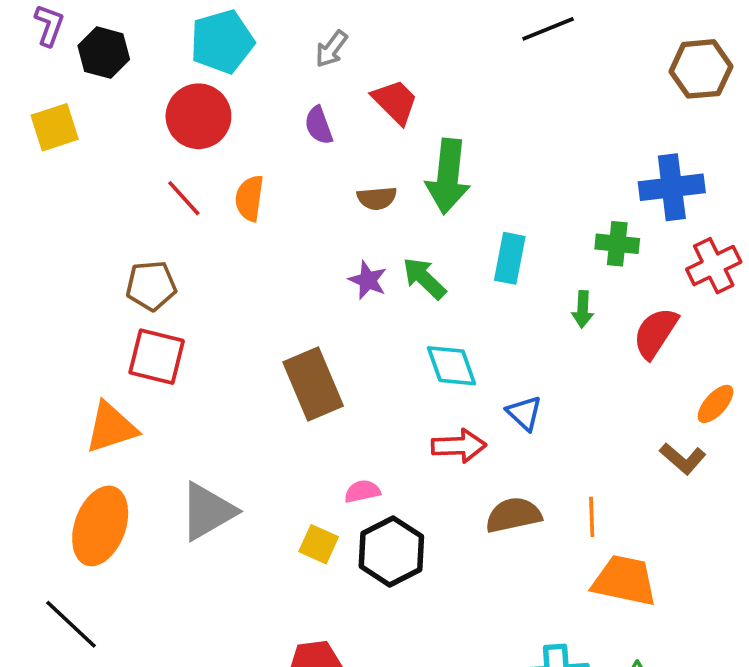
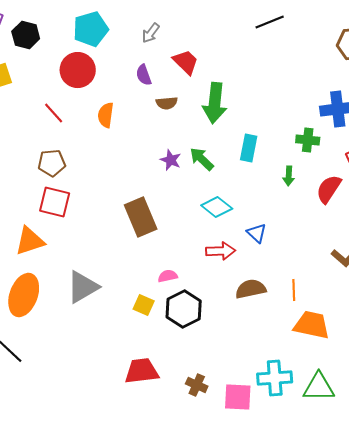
red line: (184, 198) -> (54, 113), moved
brown semicircle: (377, 198) -> (167, 103), moved
cyan diamond: (452, 366) -> (217, 207), turned -32

